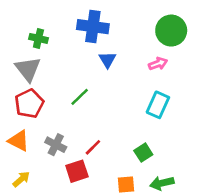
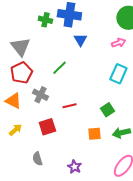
green cross: (38, 38) -> (45, 20), moved
gray cross: (56, 145) -> (40, 95), moved
red line: (93, 147) -> (69, 106), turned 32
red square: (77, 171) -> (47, 127), moved

